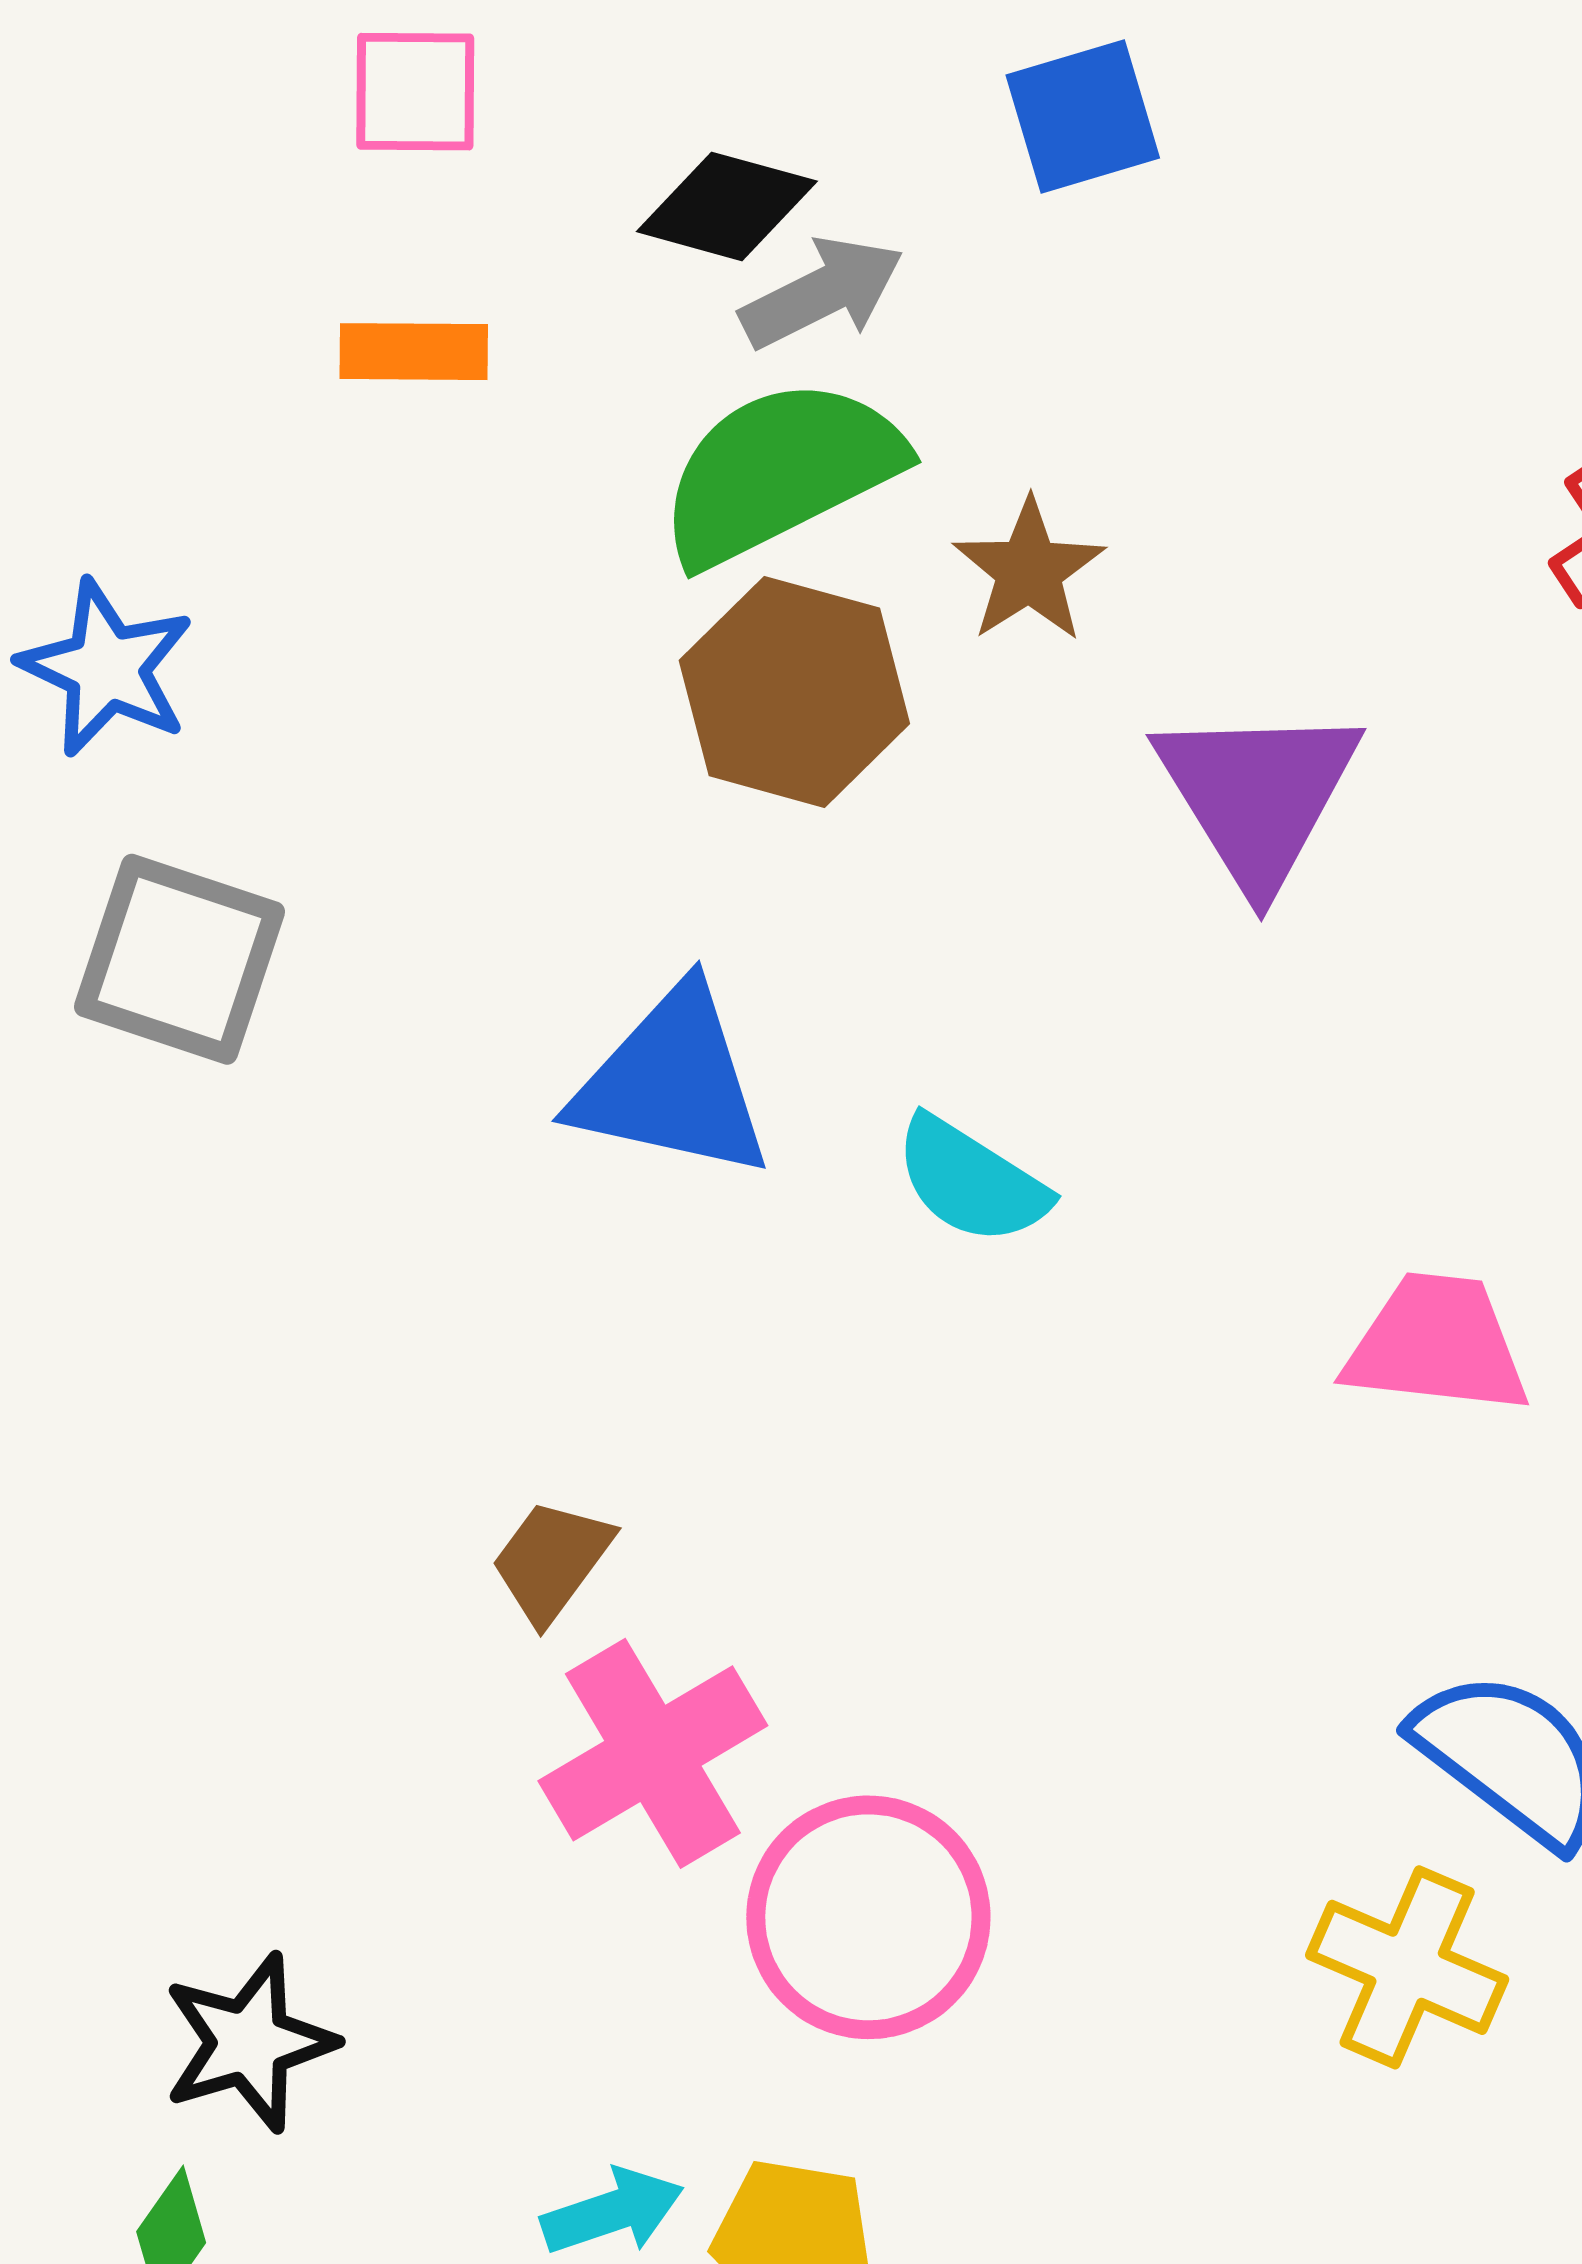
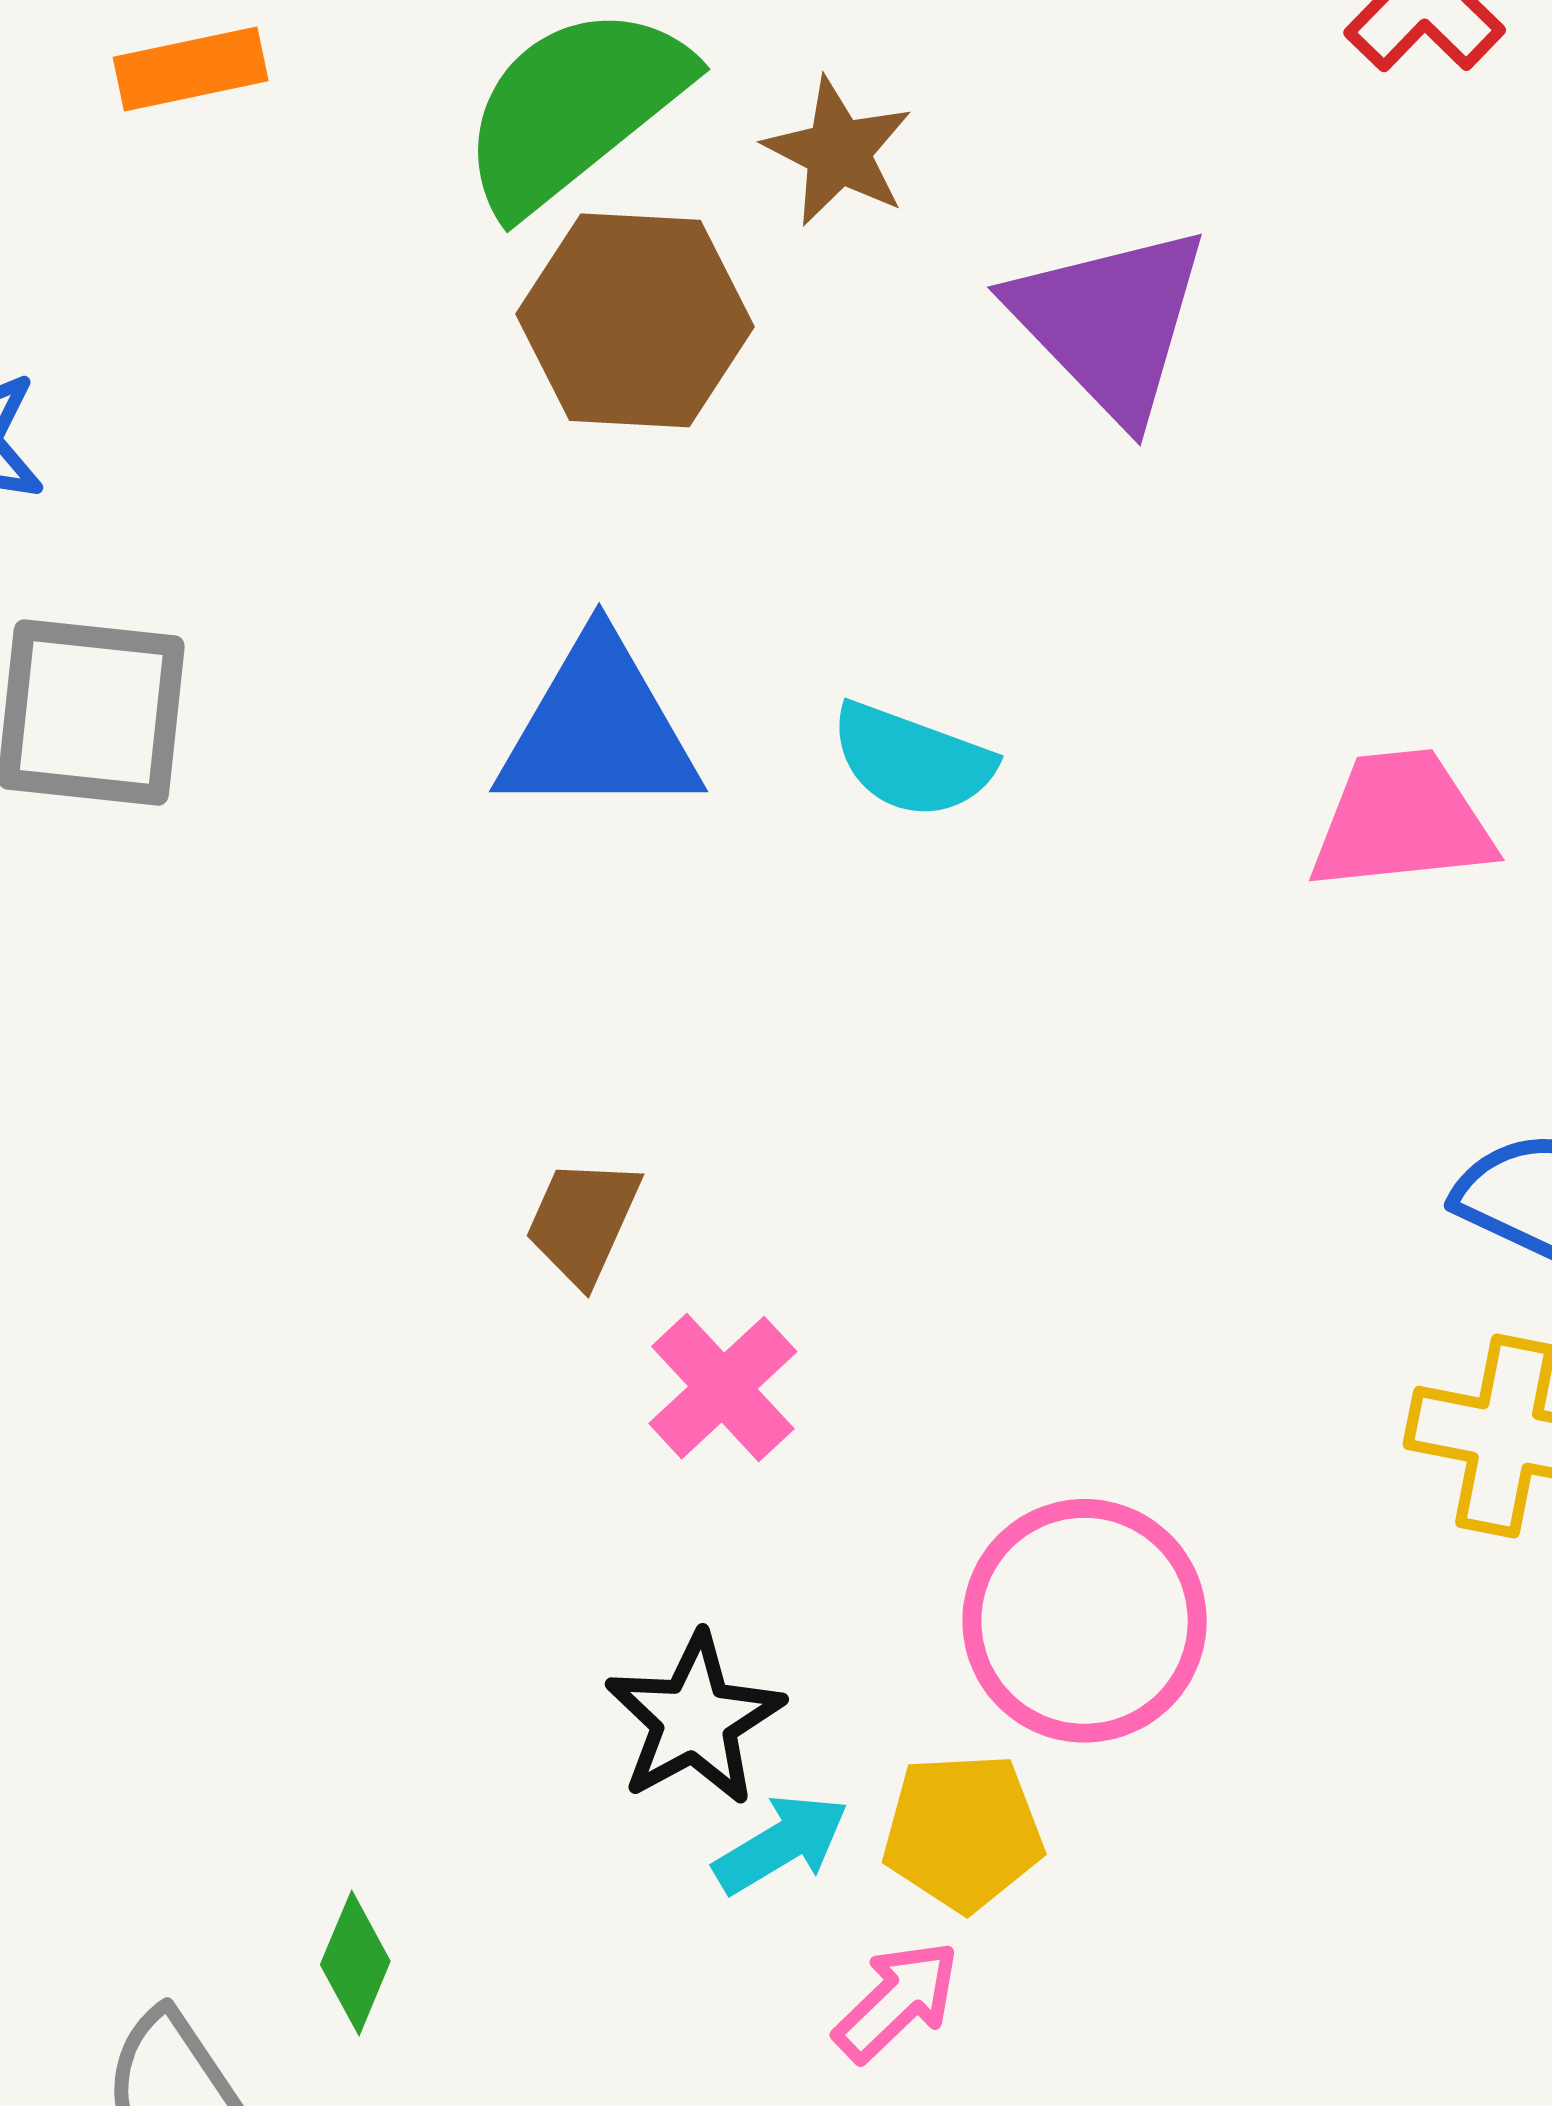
pink cross: (653, 1753) -> (723, 1388), size x0.7
pink circle: (868, 1917) -> (1085, 1621), moved
black star: (249, 2043) -> (695, 1719), moved

